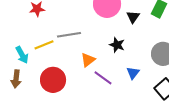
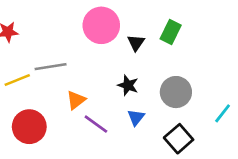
black star: (117, 45) -> (128, 85), moved

